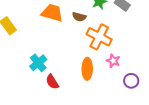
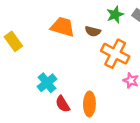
orange ellipse: (87, 69) -> (89, 104), moved

